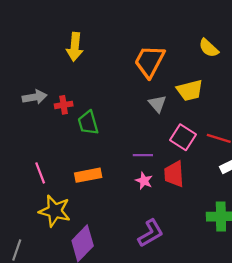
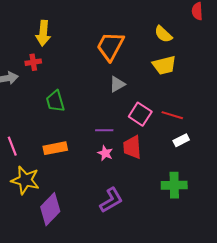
yellow trapezoid: (190, 90) -> (164, 65), moved
gray triangle: (157, 104) -> (117, 84), turned 42
red cross: (64, 105) -> (33, 62), moved

